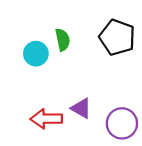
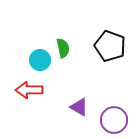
red arrow: (46, 119) -> (29, 90), moved

